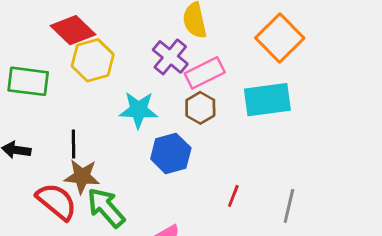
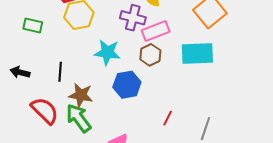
purple cross: (170, 57) -> (133, 18), turned -30
green rectangle: (28, 81) -> (33, 25), size x0.7
brown star: (82, 176) -> (81, 95), moved

